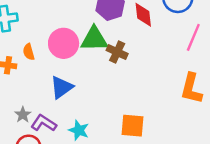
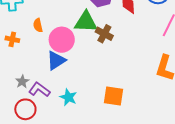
pink circle: (64, 43) -> (62, 40), moved
orange semicircle: (29, 52) -> (38, 25), moved

